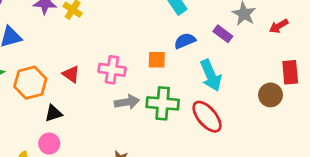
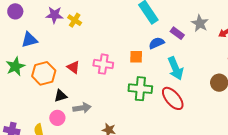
purple rectangle: (223, 34) -> (177, 33), moved
gray arrow: (127, 102) -> (82, 108), moved

